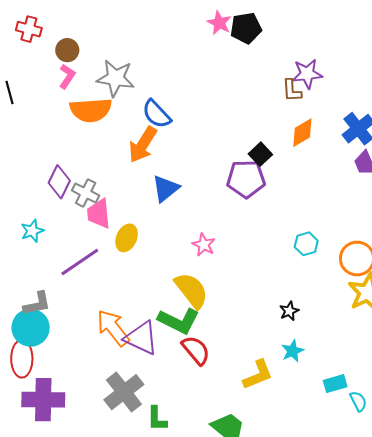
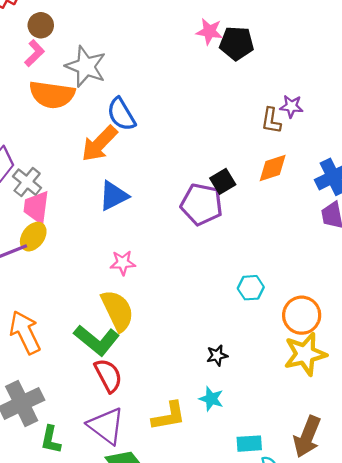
pink star: (219, 23) -> (209, 31), turned -30
purple star: (307, 74) -> (291, 106), size x0.7
yellow ellipse: (127, 238) -> (33, 237), moved
pink star: (204, 245) -> (123, 263), moved, turned 30
purple triangle: (141, 338) -> (106, 426), moved
cyan star: (293, 351) -> (211, 399), turned 30

